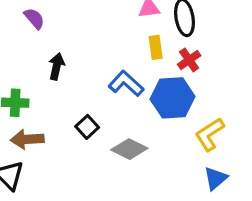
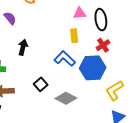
yellow rectangle: (156, 47) -> (74, 36), moved

